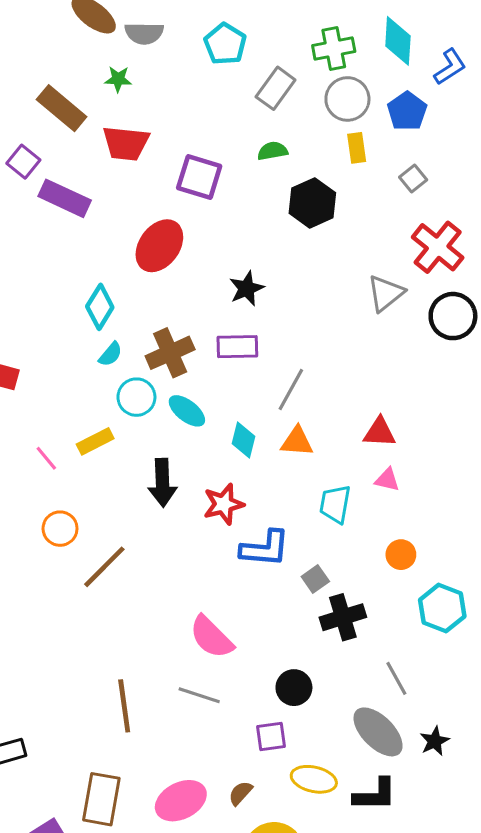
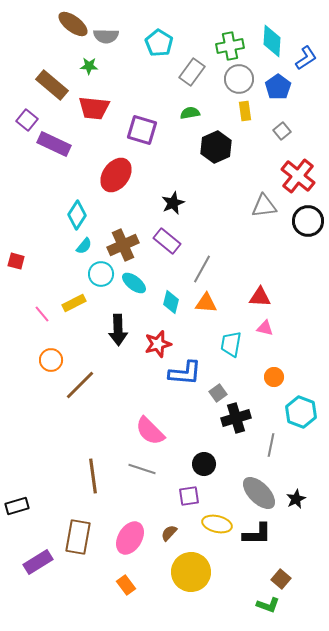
gray triangle: (386, 293) -> (264, 206), turned 32
purple rectangle: (237, 347) -> (167, 241), turned 40
gray line: (396, 678) -> (271, 445), moved, turned 40
pink ellipse: (181, 801) -> (130, 538), turned -32

